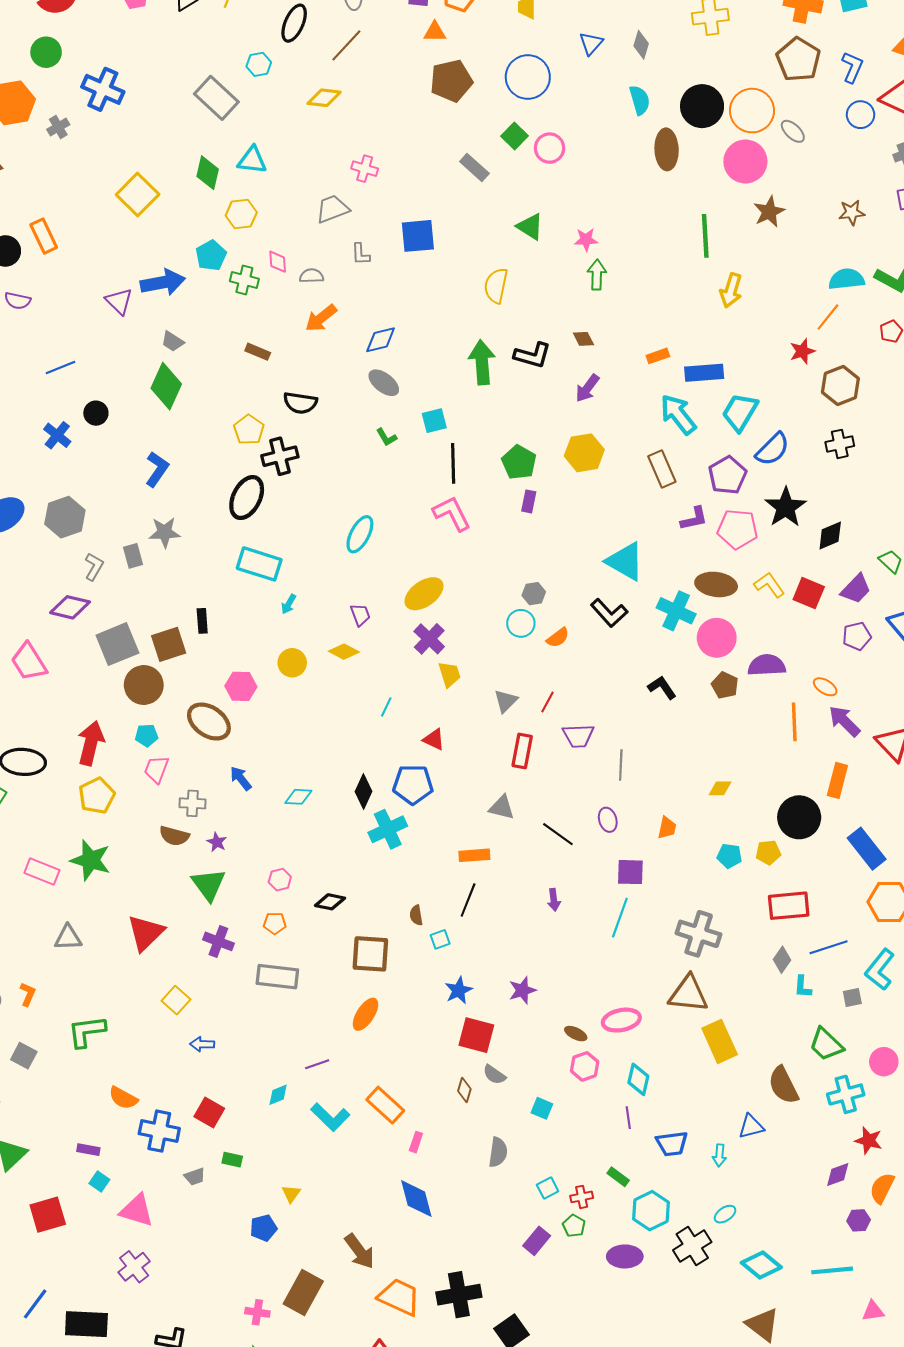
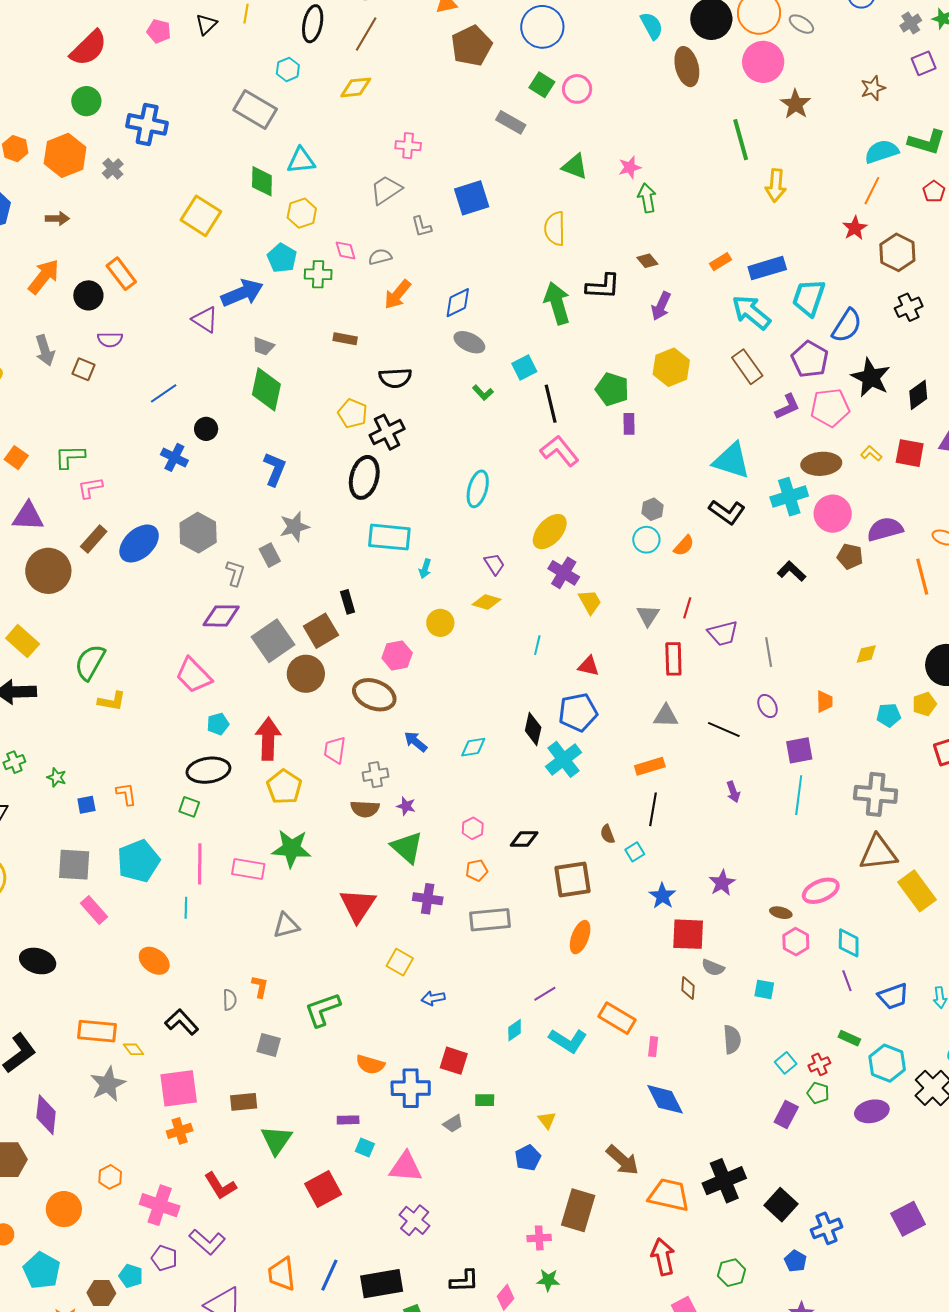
yellow L-shape: (769, 585) -> (871, 453), size x0.7
cyan cross: (676, 611) -> (789, 497), turned -30
cyan pentagon: (147, 735) -> (218, 724), moved

